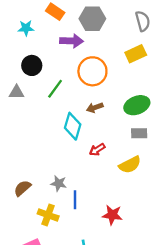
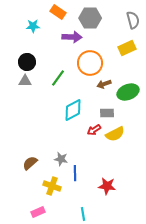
black circle: (32, 65) -> (27, 62), moved
brown arrow: (95, 107) -> (104, 84), moved
cyan diamond: (73, 126) -> (73, 110), turned 45
gray rectangle: (139, 133) -> (107, 113), moved
yellow semicircle: (130, 165) -> (115, 134), moved

